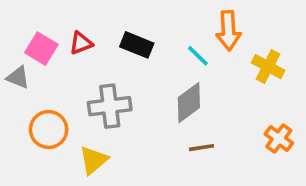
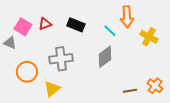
orange cross: (279, 139) -> (155, 86), moved
brown line: (201, 148) -> (130, 91), moved

